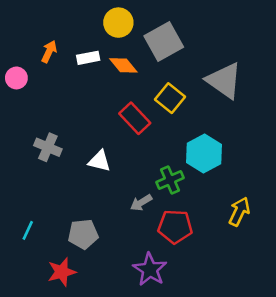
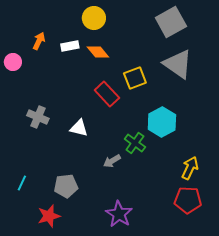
gray square: (164, 41) -> (171, 22), moved
yellow square: (170, 98) -> (135, 78), turned 30
green cross: (170, 180) -> (135, 143), turned -30
red pentagon: (175, 227) -> (188, 200), moved

